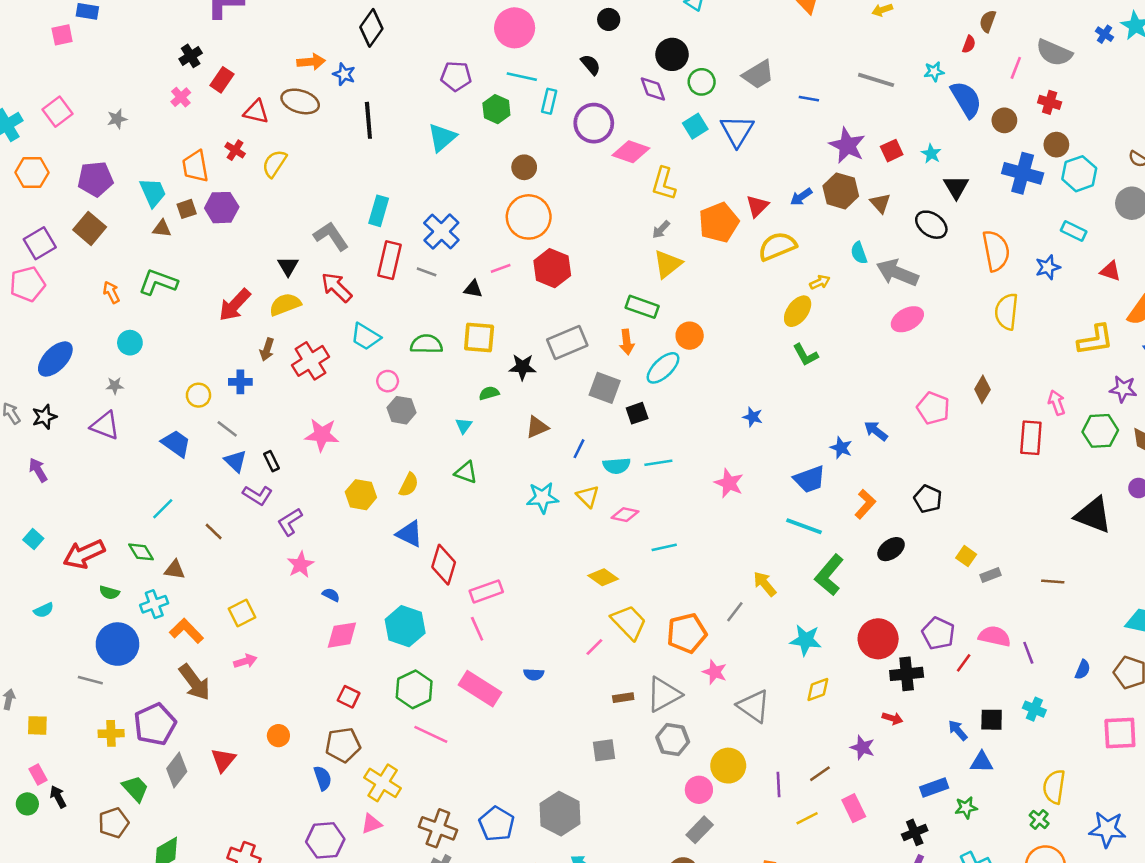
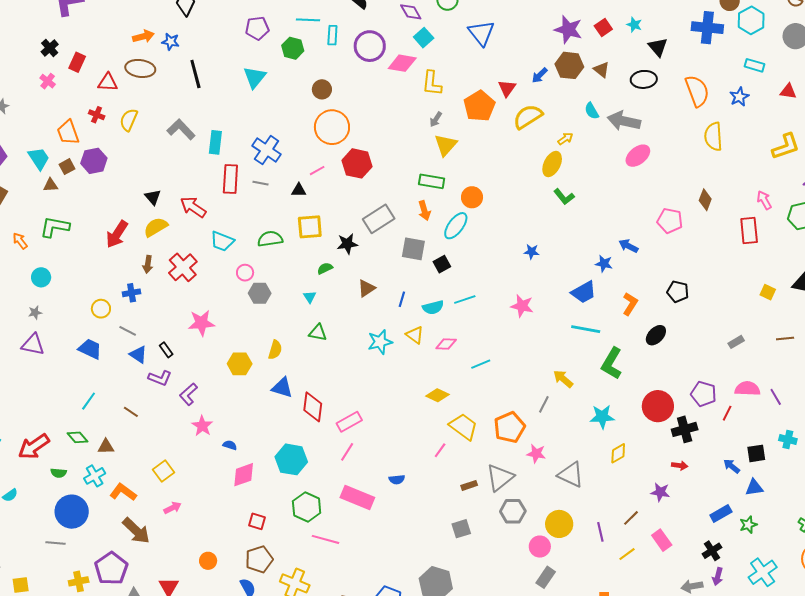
cyan square: (695, 126) -> (424, 38), moved
black ellipse: (931, 225) -> (644, 79), turned -30
gray L-shape: (331, 236) -> (181, 129), moved
yellow square: (966, 556) -> (768, 292), moved
pink line: (477, 629) -> (347, 452), turned 66

